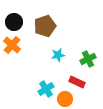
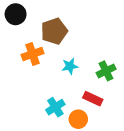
black circle: (14, 22) -> (16, 14), moved
orange cross: (12, 45) -> (32, 54), moved, turned 30

